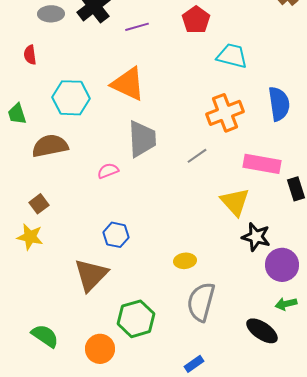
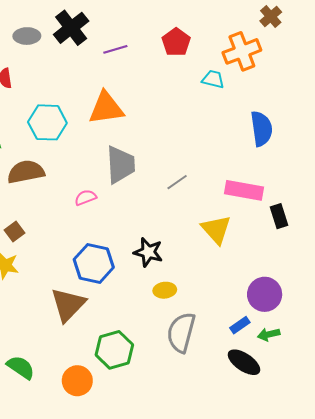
cyan trapezoid: (232, 56) -> (213, 79), size x0.7
orange triangle: (128, 84) -> (106, 108), turned -33
orange cross: (225, 113) -> (242, 51), moved
blue hexagon: (116, 235) -> (94, 263), size x1.5
black star: (256, 237) -> (148, 252), moved
blue rectangle: (194, 364) -> (240, 325), moved

